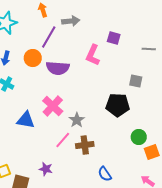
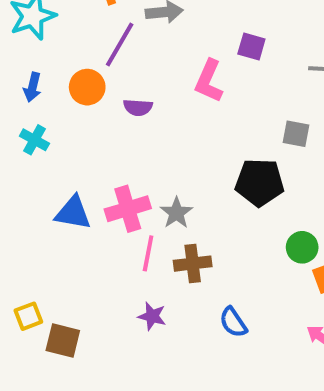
purple semicircle: (58, 68) -> (138, 107), size x0.6
pink cross: (53, 106) -> (128, 209), moved, turned 30
pink line: (63, 140) -> (148, 253), turned -30
purple star: (46, 169) -> (152, 316), moved

